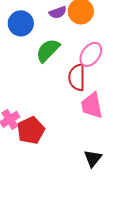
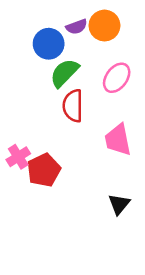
blue circle: (21, 23) -> (49, 44), moved
red semicircle: (77, 77) -> (73, 106), moved

